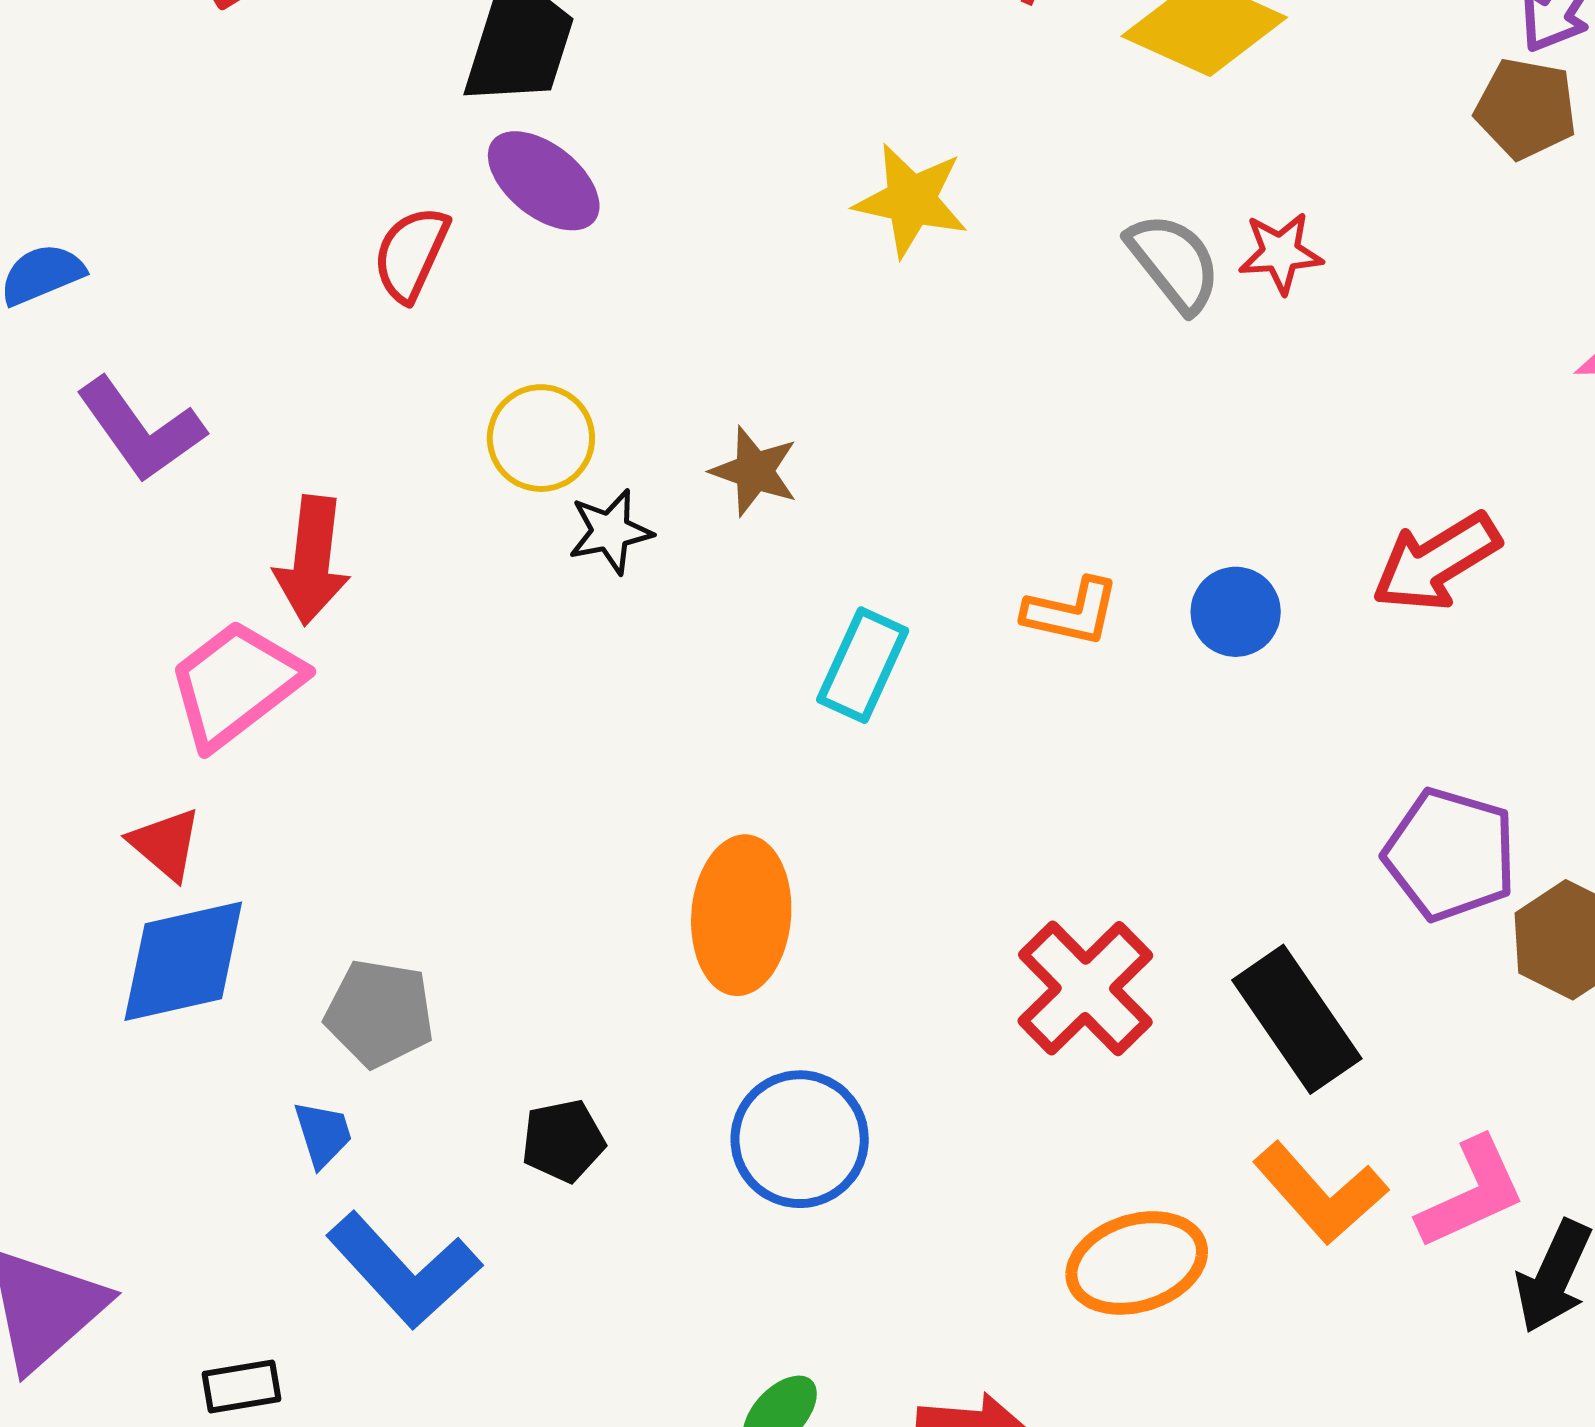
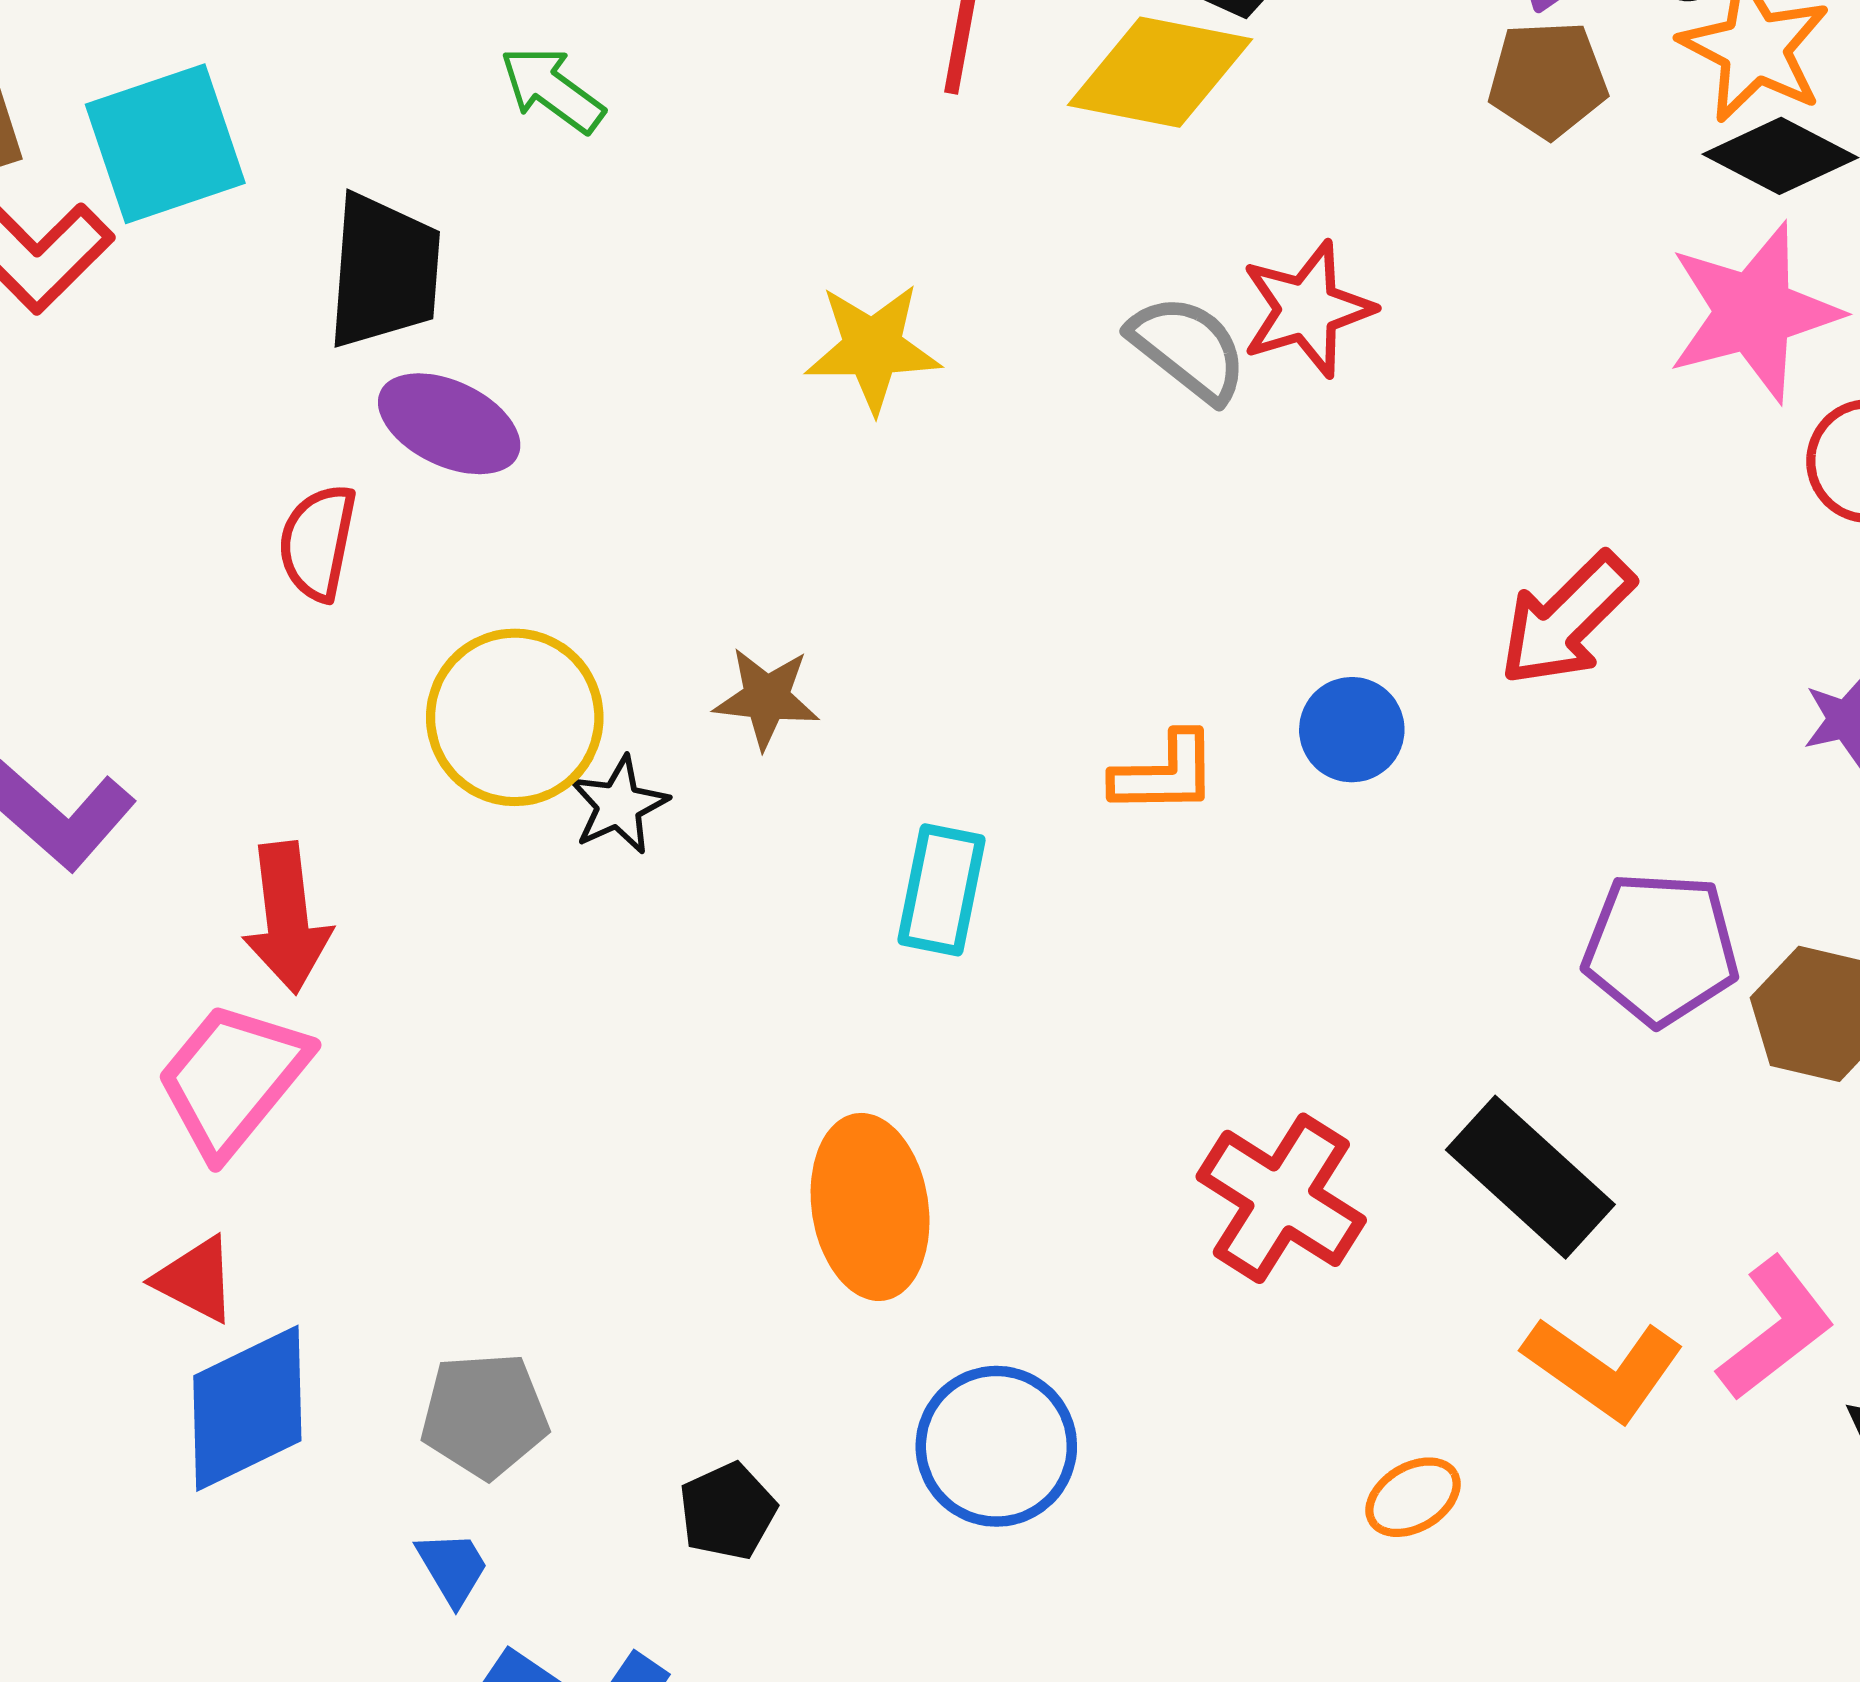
red star: (1281, 253) -> (1307, 309), size x1.4
yellow circle: (541, 438) -> (515, 717), size x1.4
orange ellipse: (1137, 1263) -> (1413, 1497), size x0.6

